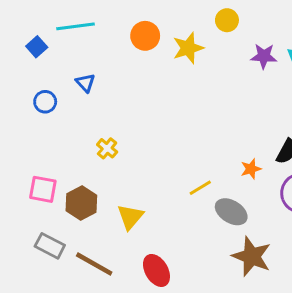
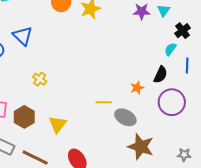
blue triangle: (85, 83) -> (23, 36), size x1.5
yellow line: (200, 188) -> (104, 102), turned 35

